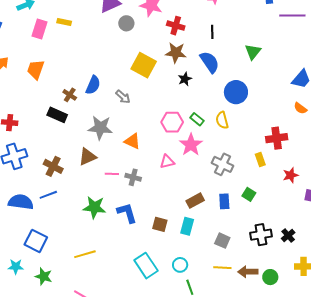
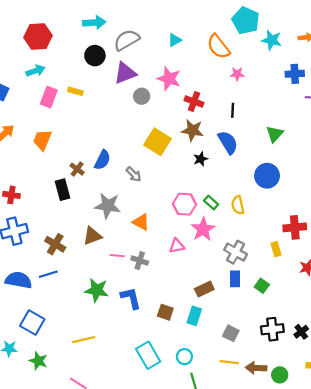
blue circle: (236, 92) -> (267, 176), moved
black rectangle: (57, 115) -> (63, 190), turned 48
blue rectangle: (224, 201) -> (235, 279), moved

